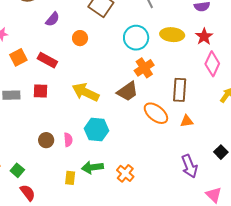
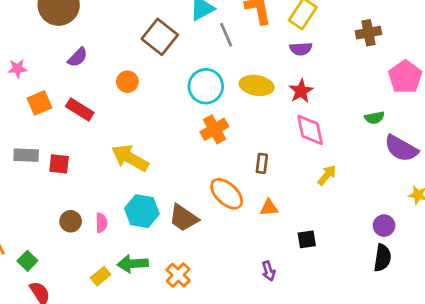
purple semicircle: (53, 19) -> (78, 57), moved
pink diamond: (212, 64) -> (310, 130), turned -40
brown rectangle: (180, 90) -> (262, 163), size x0.6
red square: (41, 91) -> (59, 164), moved
brown trapezoid: (128, 91) -> (184, 218), moved, turned 65
black square: (221, 152) -> (307, 239), moved, turned 32
purple arrow: (189, 166) -> (269, 271), size x0.6
yellow rectangle: (70, 178) -> (101, 276), turned 40

